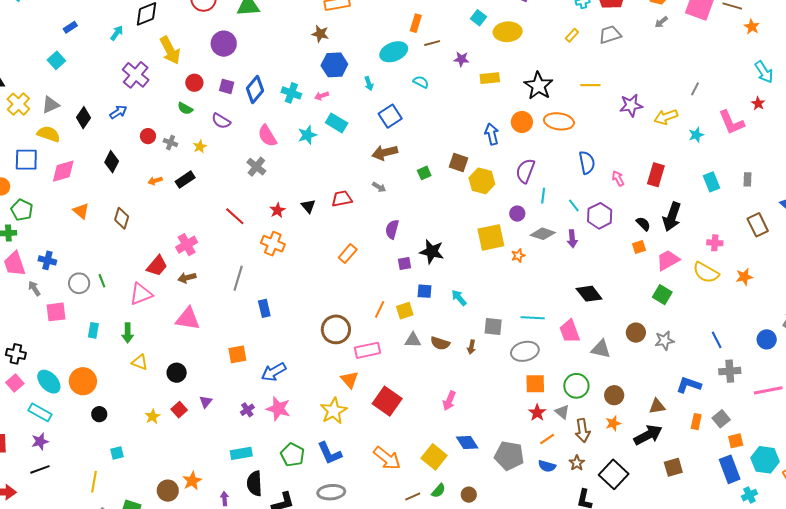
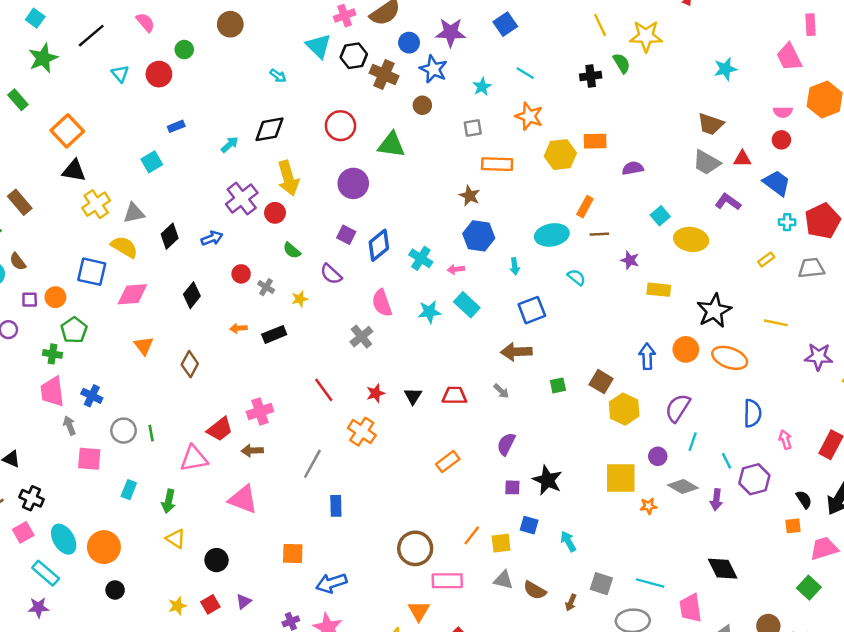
red circle: (194, 83) -> (275, 213), moved

